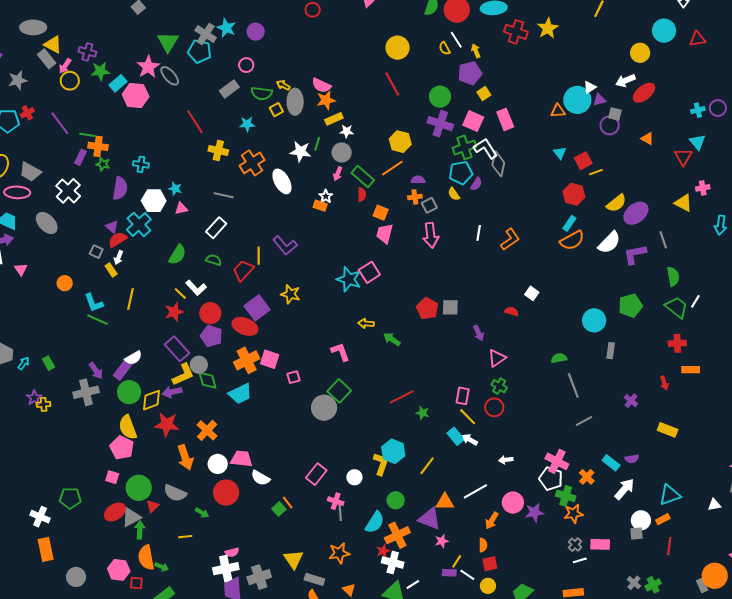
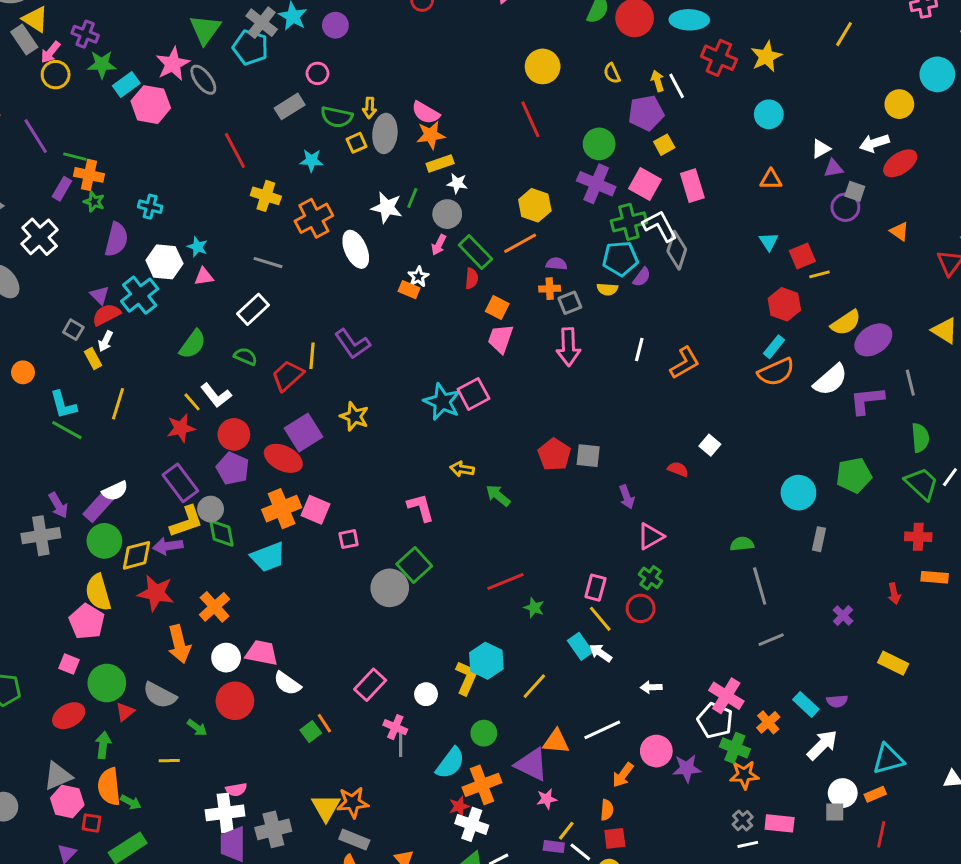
white line: (456, 40) -> (677, 86), moved
yellow arrow: (283, 85) -> (370, 108), turned -120
cyan circle: (577, 100) -> (769, 114), moved, size x0.7
yellow semicircle: (454, 194) -> (607, 289), turned -56
gray triangle: (131, 517) -> (58, 776), moved
orange star: (339, 553) -> (353, 803), moved

